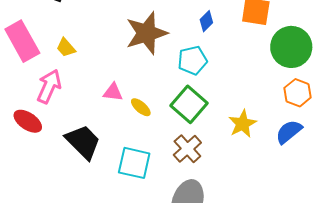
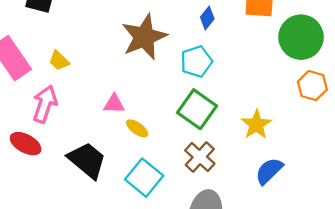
yellow ellipse: (141, 107) -> (137, 128), moved
blue semicircle: (289, 132) -> (269, 171), moved
cyan square: (134, 163) -> (144, 178), turned 32

